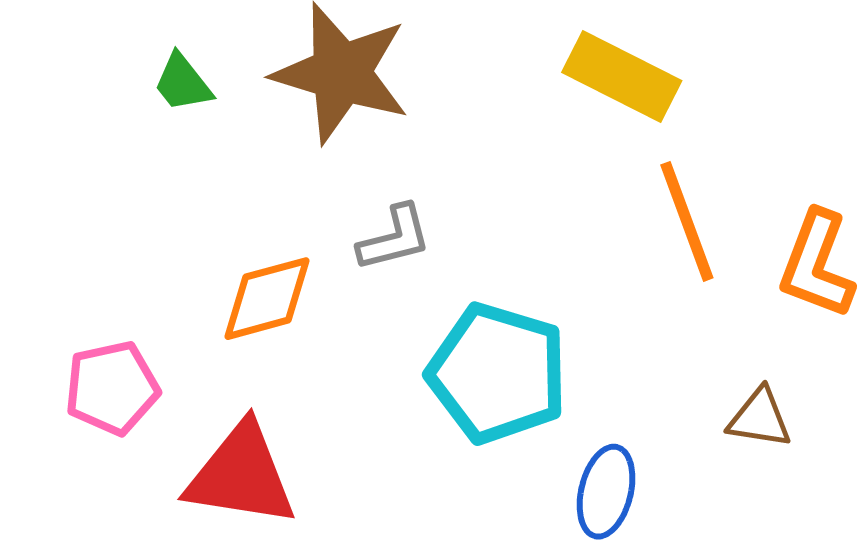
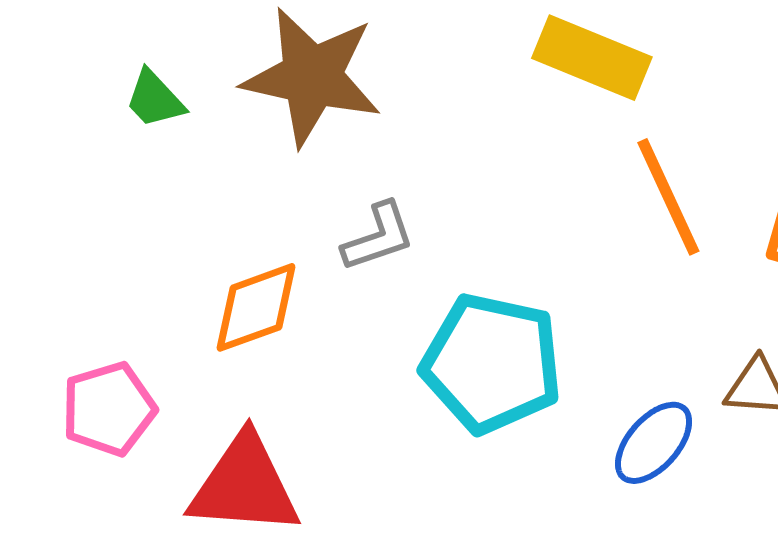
blue ellipse: (606, 492) -> (654, 443), moved, turned 32

